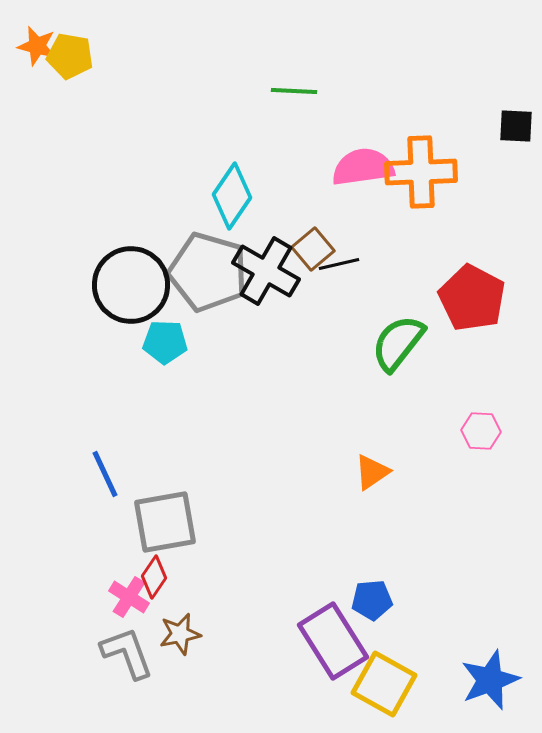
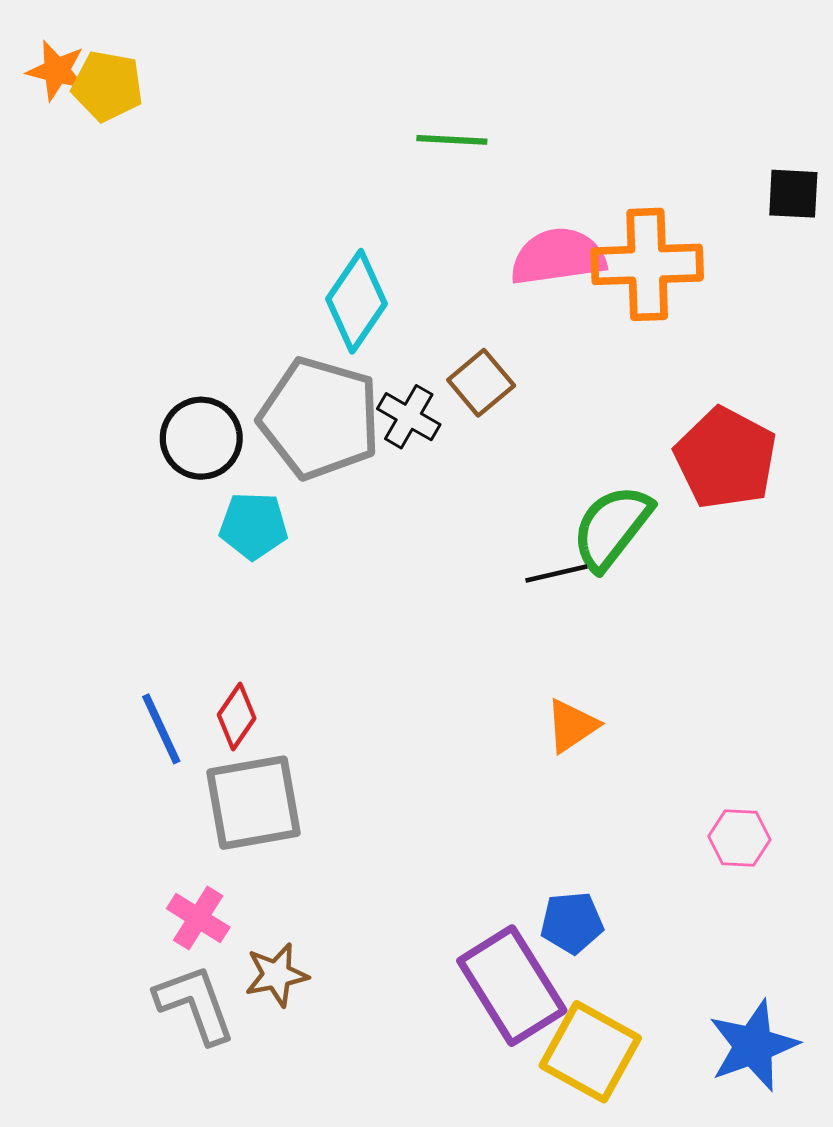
black line: (339, 264) -> (556, 573), moved
black cross: (266, 271) -> (409, 417), size x0.6
black circle: (131, 285) -> (201, 438), size x0.7
pink hexagon: (481, 431) -> (739, 838), moved
red diamond: (154, 577) -> (237, 717), moved

